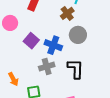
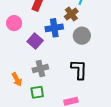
blue cross: (53, 45) -> (54, 28), moved, turned -30
gray cross: (47, 67) -> (40, 69), moved

